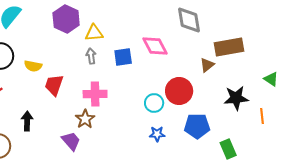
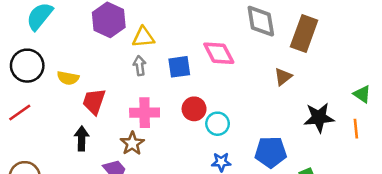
brown rectangle: (229, 47) -> (304, 33), moved, turned -60
red circle: (179, 91) -> (194, 109), moved, size x0.7
orange line: (262, 116) -> (356, 129), moved
black arrow: (27, 121) -> (82, 139), moved

